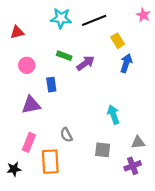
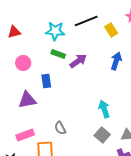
cyan star: (61, 18) -> (55, 31), moved
yellow rectangle: (118, 41) -> (111, 30), moved
pink rectangle: (29, 142) -> (25, 135), turned 48
gray square: (103, 150) -> (102, 135), moved, turned 35

